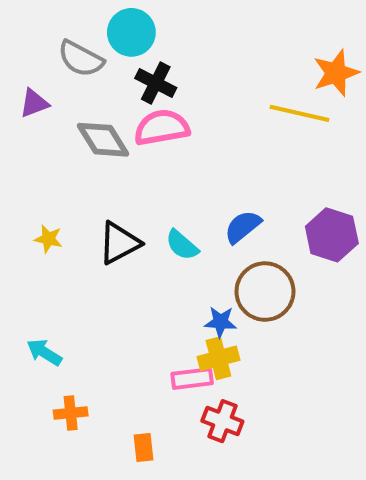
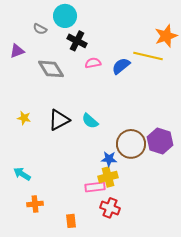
gray semicircle: (81, 59) -> (40, 29), size x0.6
pink semicircle: (162, 128) -> (93, 63), moved, size x0.6
blue semicircle: (243, 227) -> (121, 66), moved
purple hexagon: (332, 235) -> (160, 141), moved

